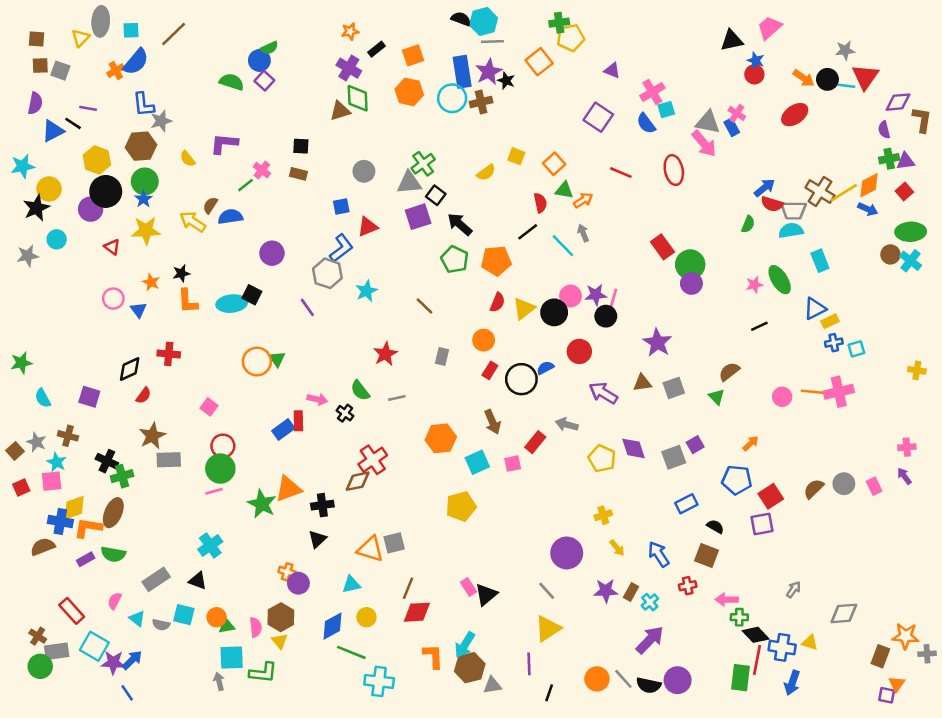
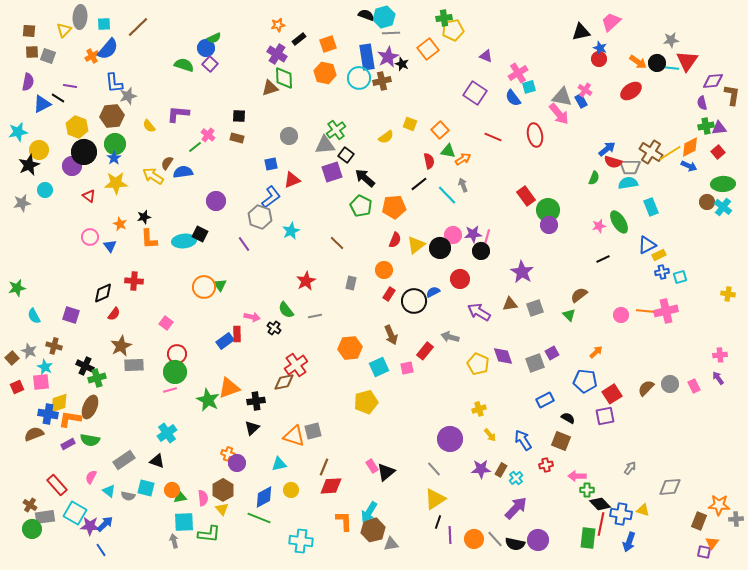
green line: (351, 652) -> (259, 518), moved
purple line: (529, 664) -> (450, 535), moved
black line: (549, 693) -> (438, 522), moved

